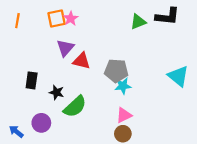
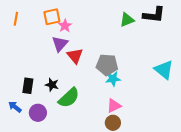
pink star: (71, 18) -> (65, 26), moved
red triangle: (82, 61) -> (75, 56), turned 36
black rectangle: (32, 80) -> (28, 86), moved
blue arrow: (16, 132) -> (15, 107), moved

